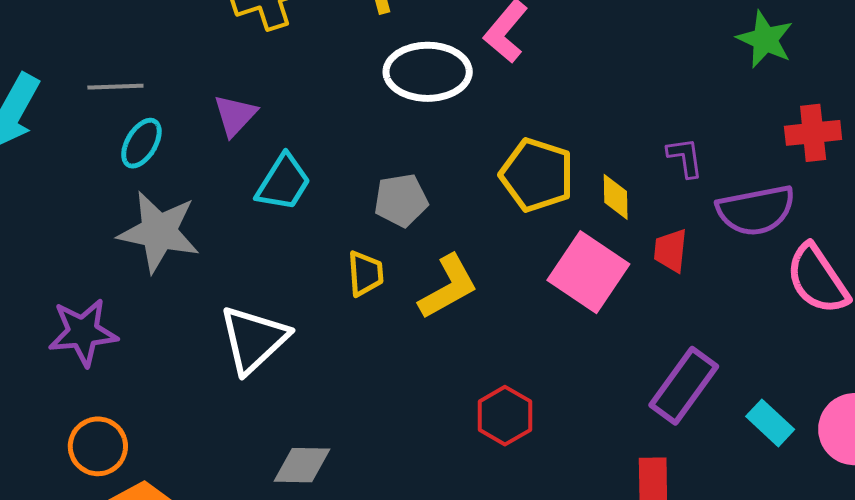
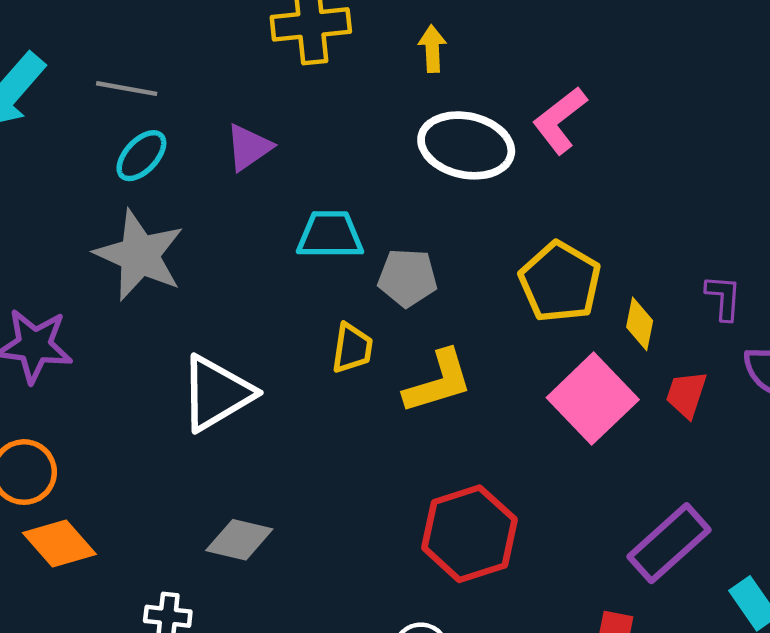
cyan trapezoid: (283, 183) -> (330, 235), moved, turned -134
red hexagon: (505, 416) -> (469, 534), size x1.5

